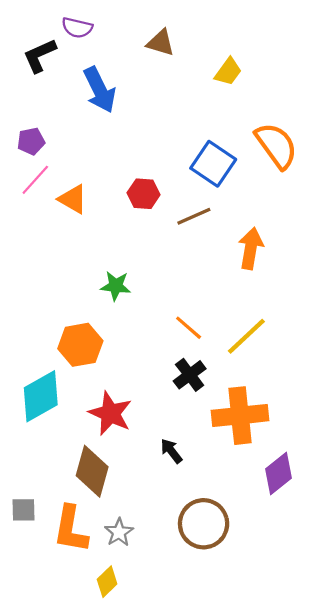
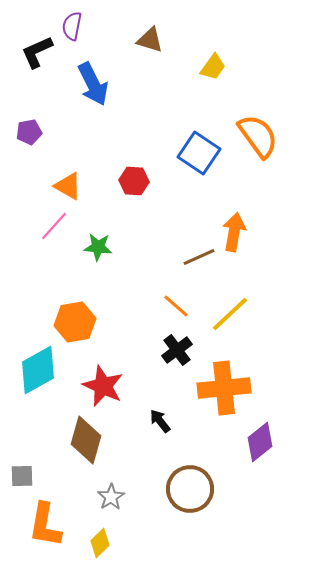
purple semicircle: (77, 28) -> (72, 26), turned 88
pink line: (35, 180) -> (54, 226), moved
brown line: (194, 216) -> (199, 257), moved
green star: (116, 286) -> (98, 247), moved
orange L-shape: (71, 529) -> (45, 525), moved

